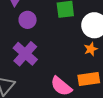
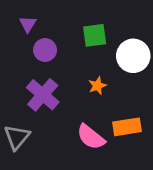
orange star: (91, 49) -> (97, 86), moved

